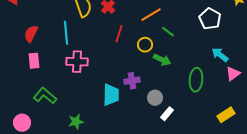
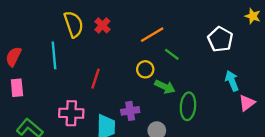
red line: (119, 34) -> (96, 79), moved
cyan arrow: (220, 55) -> (232, 81), turned 30
pink cross: (77, 62) -> (71, 113), moved
green ellipse: (196, 80) -> (188, 106), moved

